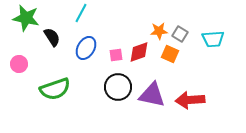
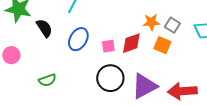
green semicircle: (55, 89) -> (47, 80), size x0.6
purple triangle: (152, 95) -> (144, 86), turned -40

